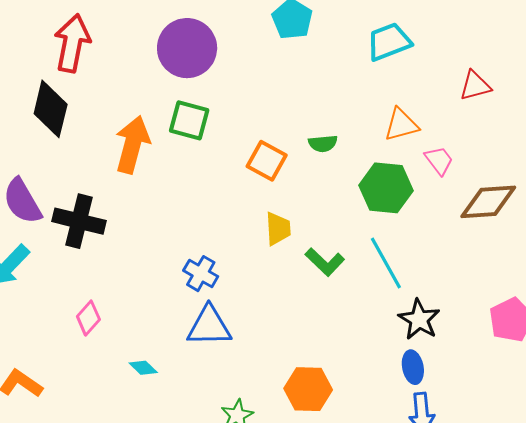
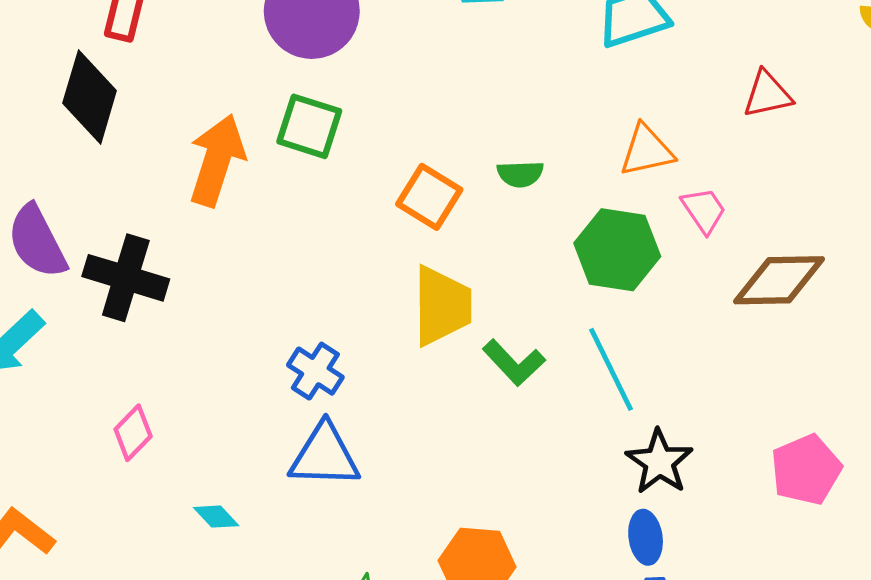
yellow trapezoid: (278, 229) -> (442, 306), size x1.5

